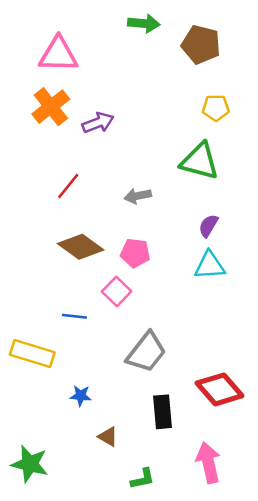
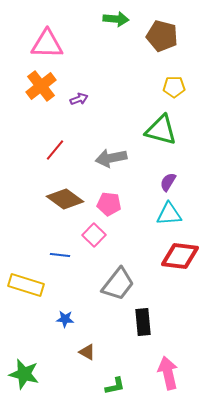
purple arrow: (98, 123) -> (79, 99), size x0.7
gray arrow: (138, 196) -> (111, 158), size x1.4
red diamond: (220, 389) -> (180, 256), moved, turned -42
black rectangle: (162, 412) -> (143, 322), moved

